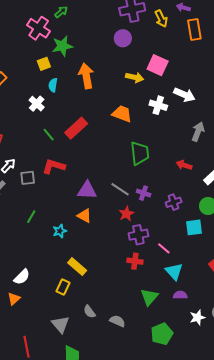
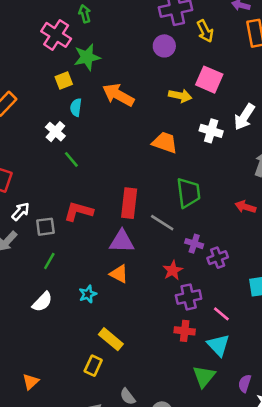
green arrow: (61, 12) -> (85, 14), turned -64
yellow arrow: (161, 19) -> (205, 31), moved
orange arrow: (86, 76) -> (118, 95), turned -50
white arrow: (184, 95) -> (244, 117), turned 100
red rectangle: (76, 128) -> (129, 203), moved, turned -40
green line: (49, 135) -> (71, 159), moved
gray line: (120, 189) -> (162, 223), moved
purple cross: (174, 202) -> (218, 258), moved
green line: (31, 217) -> (49, 261), moved
cyan triangle: (174, 271) -> (218, 345), moved
white semicircle: (22, 277) -> (42, 302), moved
purple semicircle: (180, 295) -> (245, 383), moved, turned -72

